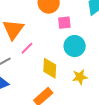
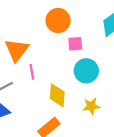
pink line: (27, 48) -> (32, 72), turned -56

